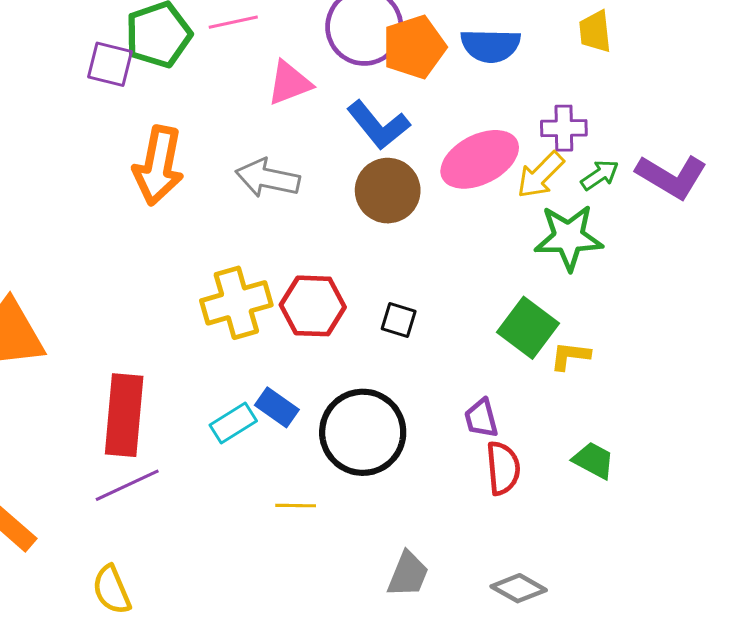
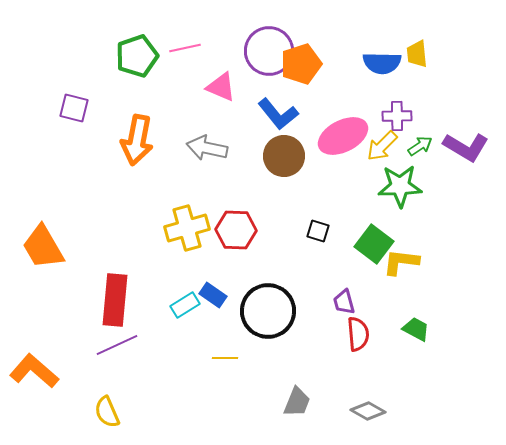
blue semicircle: (491, 46) -> (382, 63), moved
purple square: (110, 64) -> (74, 108), moved
pink triangle: (289, 83) -> (221, 87), turned 44
black square: (399, 320) -> (318, 231), moved
yellow L-shape: (570, 356) -> (401, 262), size x1.4

